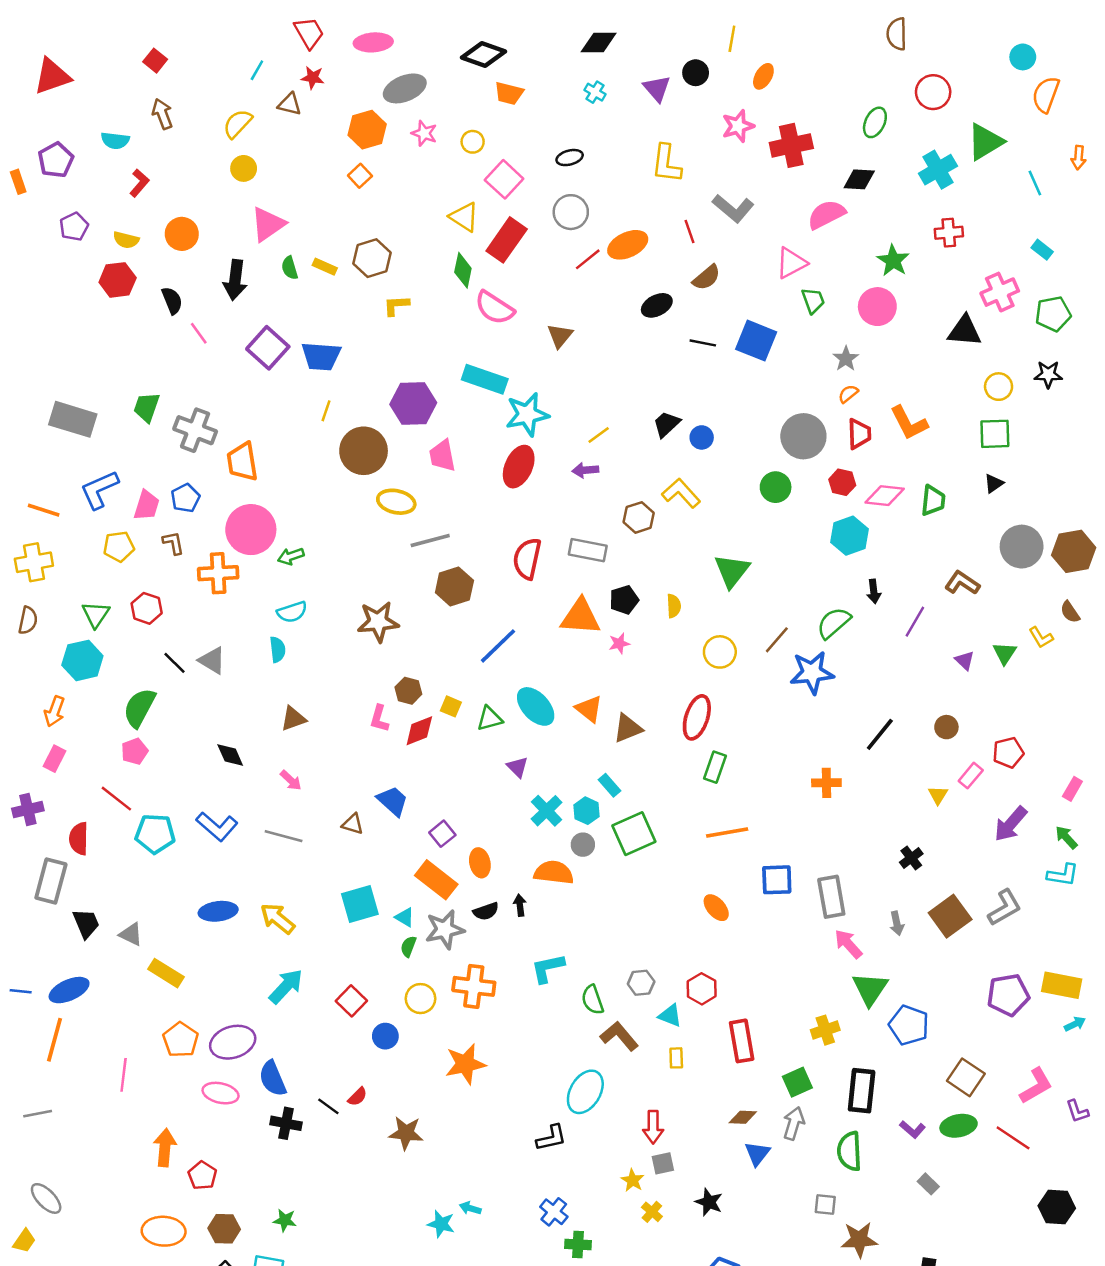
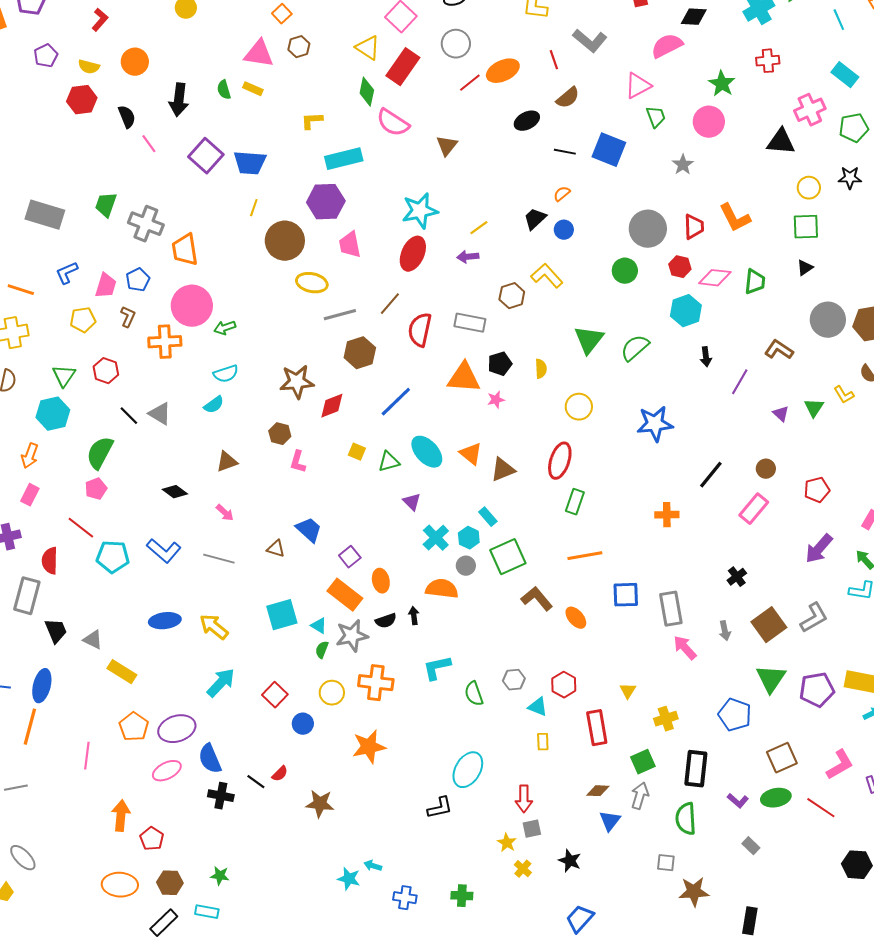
pink triangle: (268, 224) -> (259, 54), moved, turned 44
cyan rectangle: (1042, 250) -> (845, 75), size x1.5
brown hexagon: (372, 258) -> (299, 47), moved, size x0.7
cyan rectangle: (485, 379) -> (344, 159), moved, turned -33
orange semicircle: (848, 394) -> (562, 194), moved
blue L-shape: (99, 490) -> (67, 273), size x0.7
brown L-shape: (173, 543) -> (128, 317), turned 35
green semicircle: (834, 623) -> (635, 348), moved
brown line: (777, 640) -> (390, 304), moved
cyan semicircle: (278, 650) -> (214, 405), turned 60
brown hexagon: (408, 691) -> (280, 434), moved
red diamond: (419, 731) -> (332, 406), moved
black diamond: (230, 755) -> (175, 492), turned -30
pink rectangle: (971, 776) -> (754, 509), moved, size x1.4
yellow triangle: (938, 795) -> (628, 691), moved
green triangle: (870, 989) -> (771, 679), moved
blue ellipse: (69, 990) -> (42, 686), turned -52
brown L-shape: (619, 1036) -> (537, 599), moved
brown square: (966, 1077) -> (782, 758), turned 32
pink ellipse: (221, 1093) -> (167, 771), turned -40
blue cross: (554, 1212) -> (405, 898), moved, turned -30

